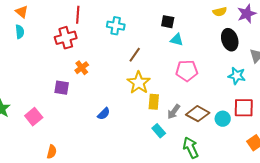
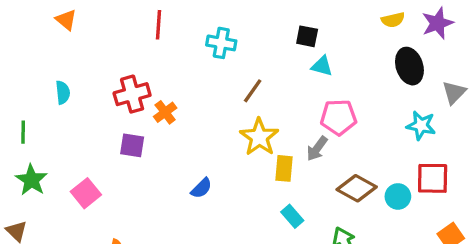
cyan semicircle: (20, 32) -> (63, 92), moved
red cross: (66, 38) -> (132, 94), moved
gray arrow: (174, 112) -> (317, 149), moved

